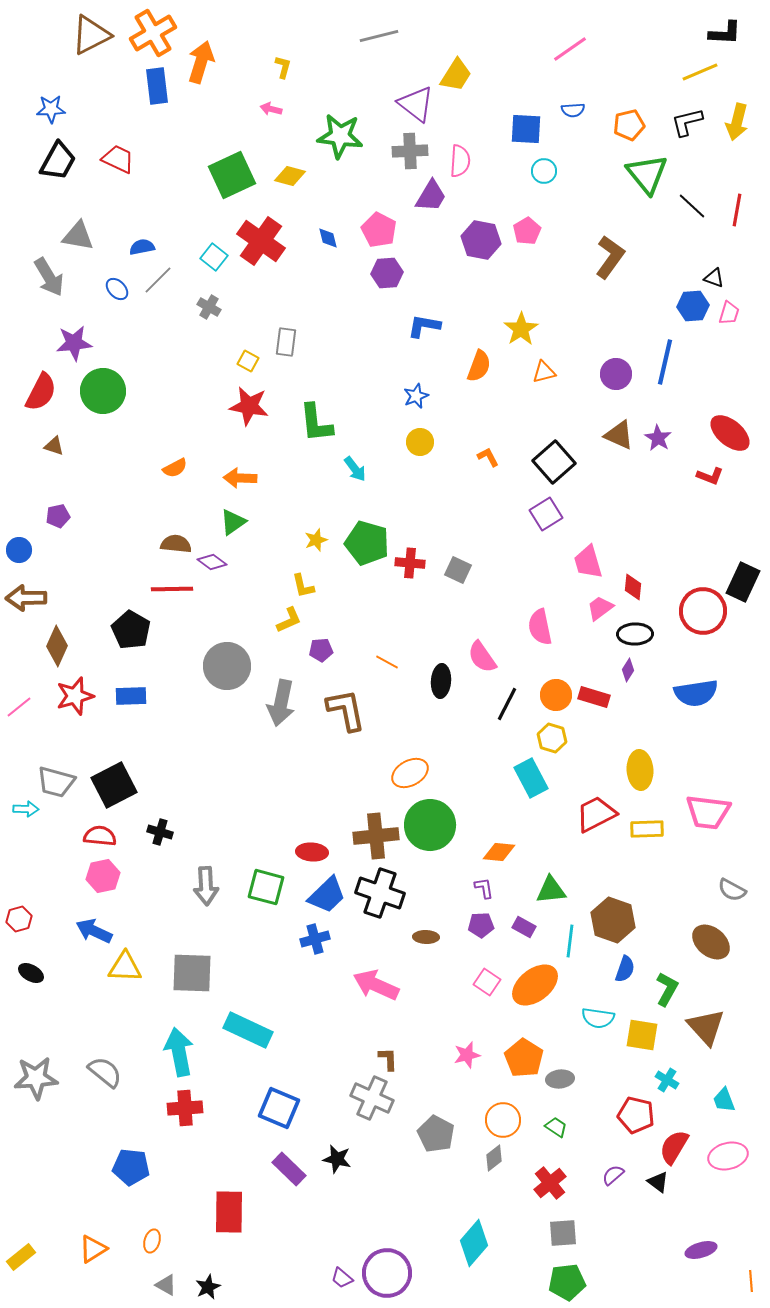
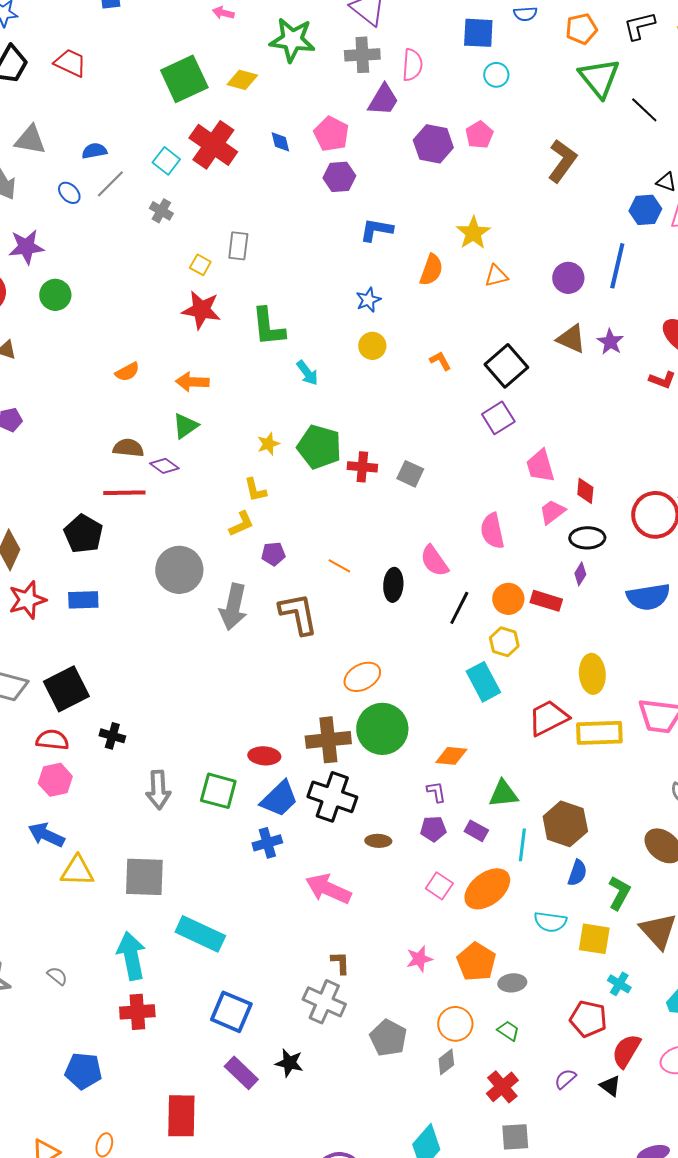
green circle: (103, 391) -> (55, 295), size x0.7
yellow rectangle: (647, 829) -> (599, 733), size x1.4
gray semicircle: (105, 1072) -> (57, 976), size x0.6

